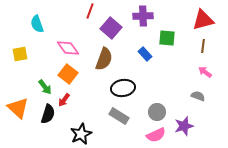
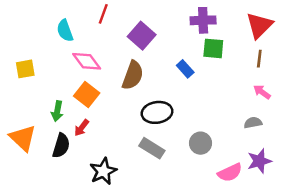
red line: (90, 11) -> (103, 14), moved
purple cross: (143, 16) -> (203, 20), moved
red triangle: (203, 20) -> (259, 25), turned -30
cyan semicircle: (37, 24) -> (65, 31), moved
green arrow: (45, 87) -> (57, 111), turned 49
gray semicircle: (198, 96) -> (253, 123), turned -32
purple star: (184, 126) -> (259, 161), moved
pink semicircle: (156, 135) -> (230, 173), moved

